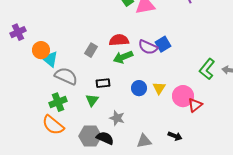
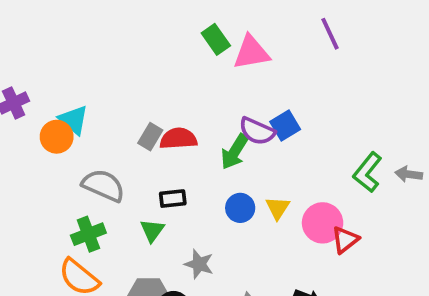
red semicircle: (119, 40) -> (178, 139), moved
green arrow: (123, 57) -> (235, 152), moved, turned -36
cyan triangle: (50, 59) -> (73, 120), moved

